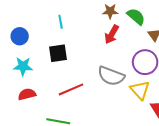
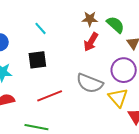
cyan line: (61, 22) -> (40, 28), turned -32

